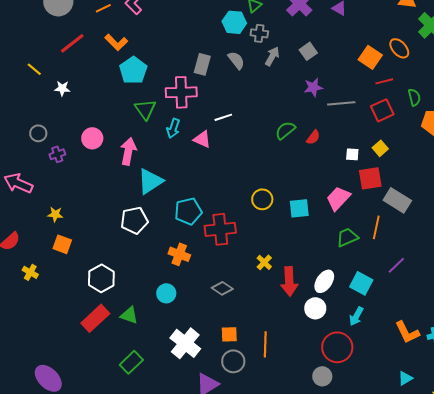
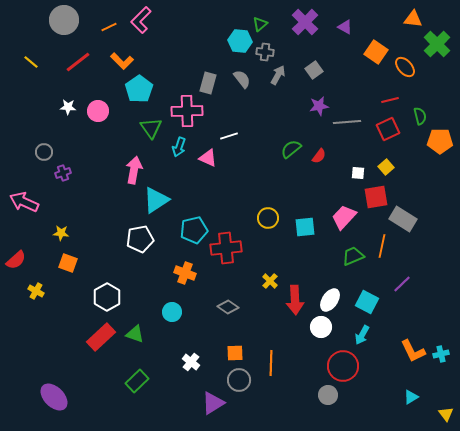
orange square: (370, 57) -> (376, 52), moved
yellow line: (34, 69) -> (31, 62), moved
pink circle: (92, 138) -> (98, 111), moved
white cross: (185, 343) -> (191, 362), size x0.6

